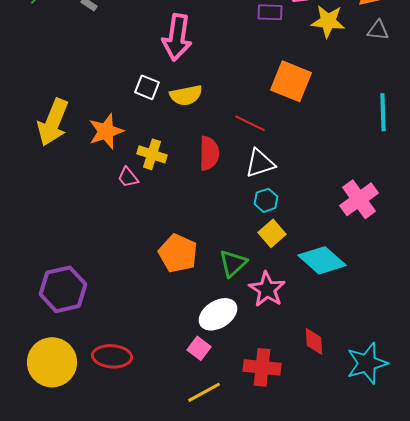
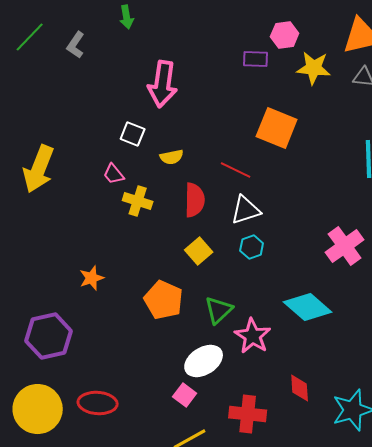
yellow semicircle: (186, 95) -> (172, 157), moved, size x0.7
orange star: (106, 131) -> (92, 278), moved, size x0.7
pink trapezoid: (128, 177) -> (114, 174), moved
yellow square: (272, 233) -> (199, 251), moved

